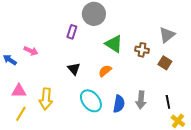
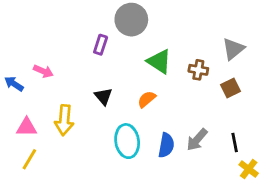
brown square: (165, 63) -> (230, 88), turned 32
yellow arrow: (46, 99) -> (64, 120), moved
gray arrow: (141, 100) -> (197, 140), turned 36
cyan ellipse: (91, 101) -> (127, 141), turned 30

